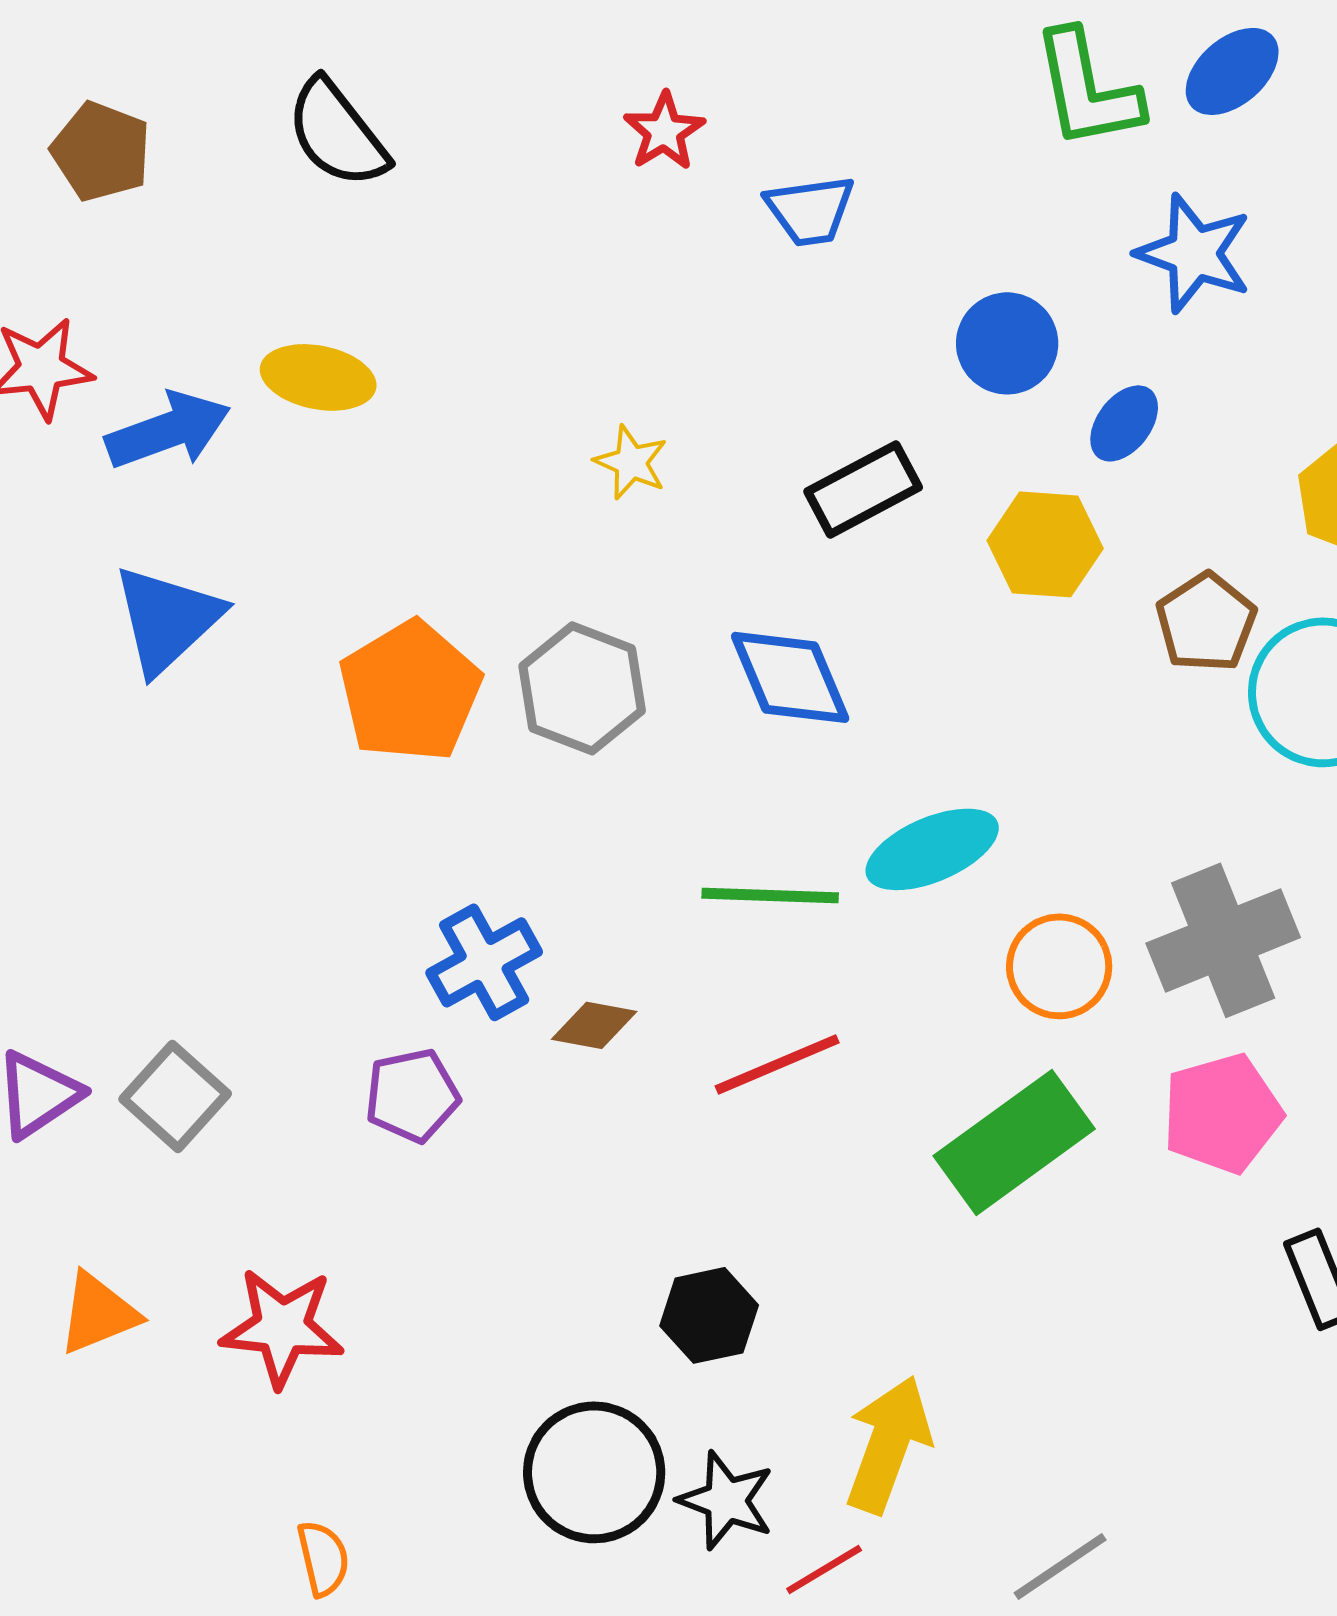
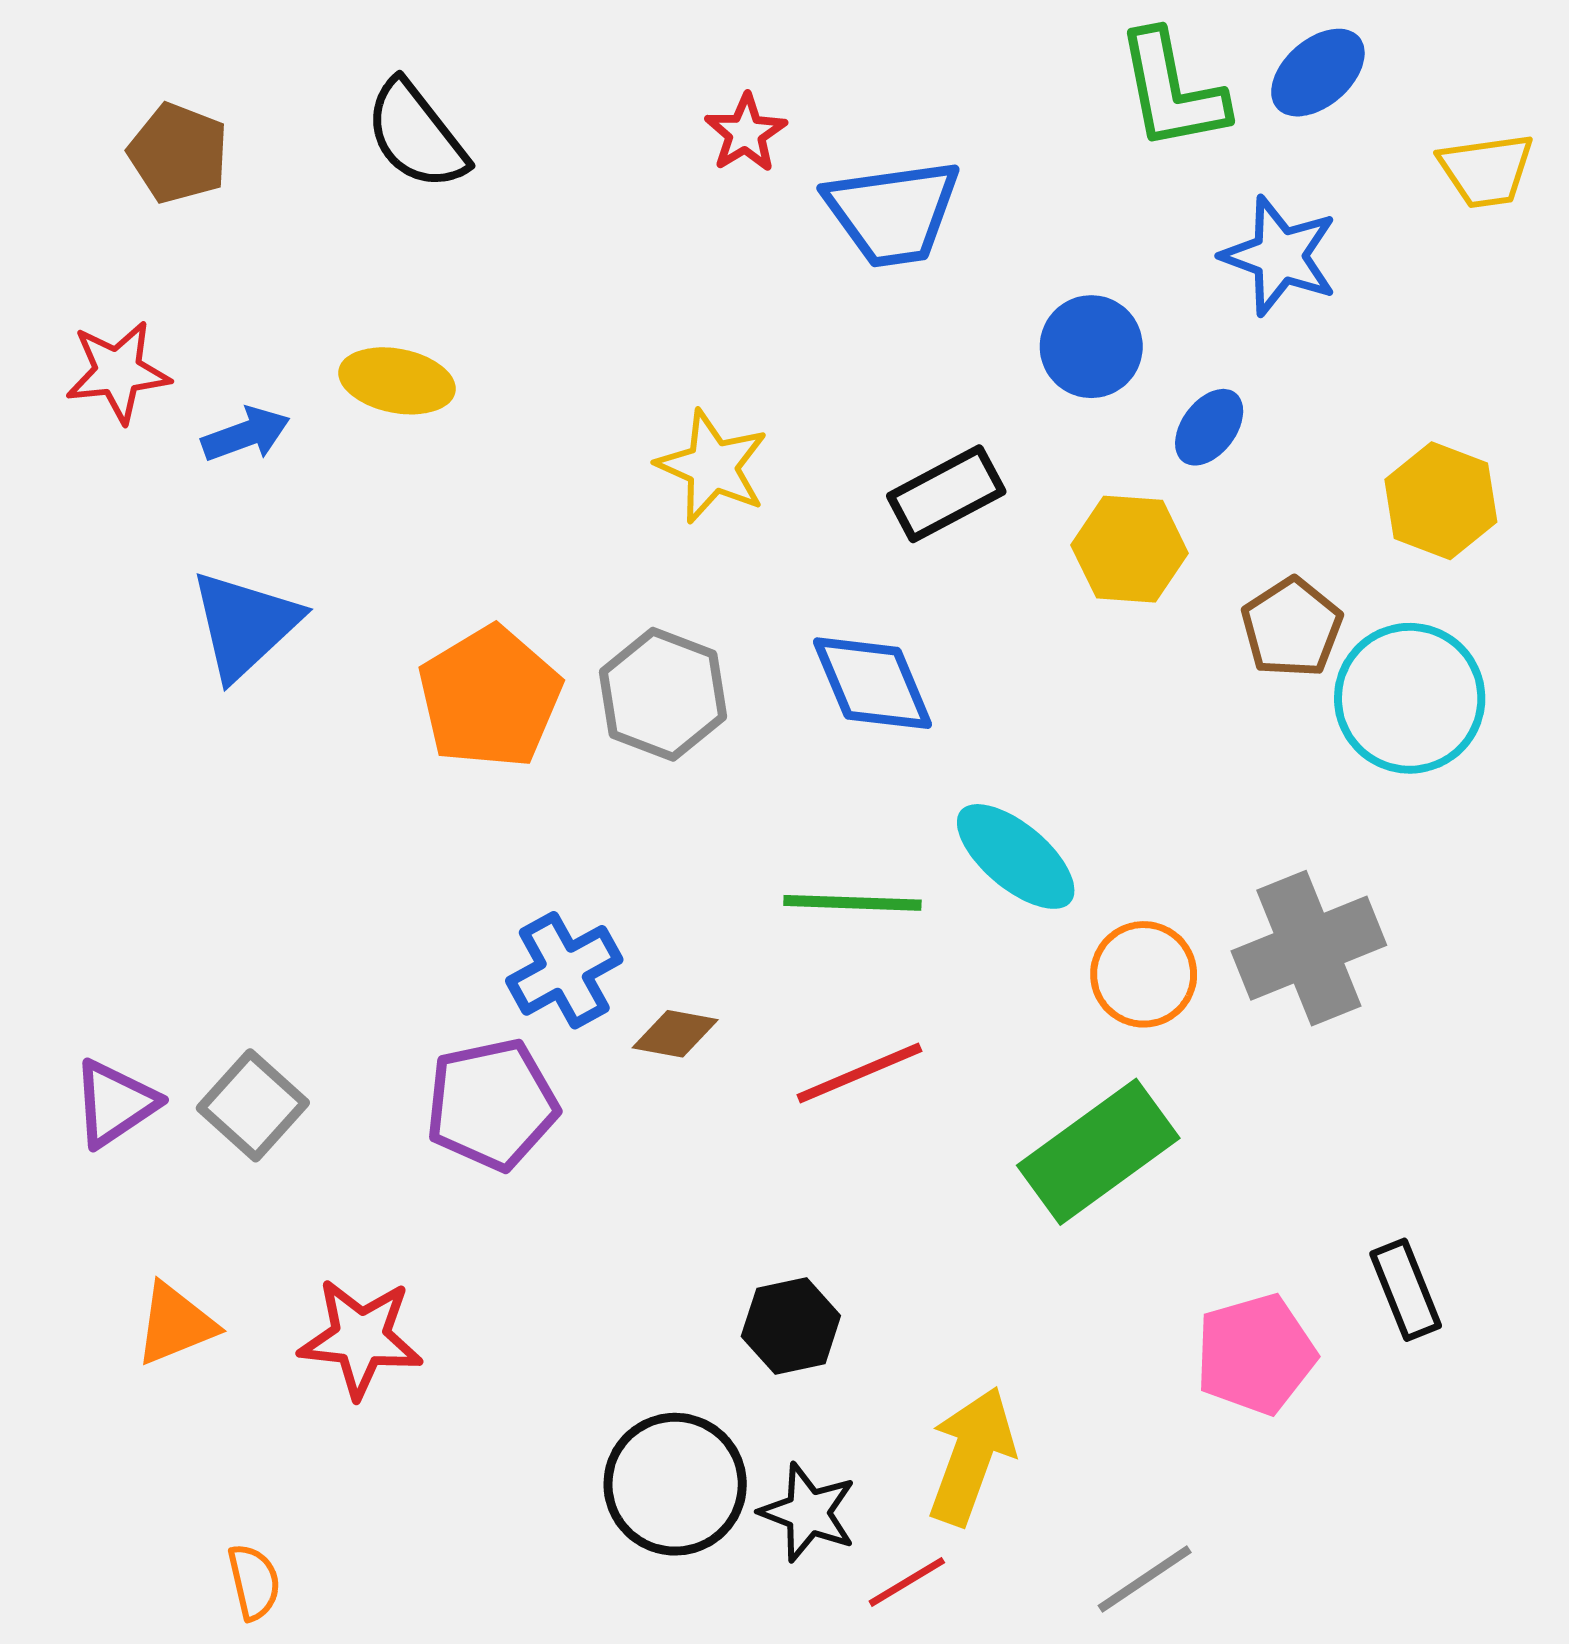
blue trapezoid: (810, 210) -> (893, 213), size x1.5
blue arrow: (168, 430) -> (246, 434), size x0.7
yellow star: (631, 462) -> (712, 467), size x1.5
cyan ellipse: (932, 849) -> (1016, 856), turned 63
purple pentagon: (412, 1095) -> (492, 1104), size x1.4
pink pentagon: (1222, 1113) -> (1255, 1354), moved
orange semicircle: (323, 1558) -> (254, 1582), moved

